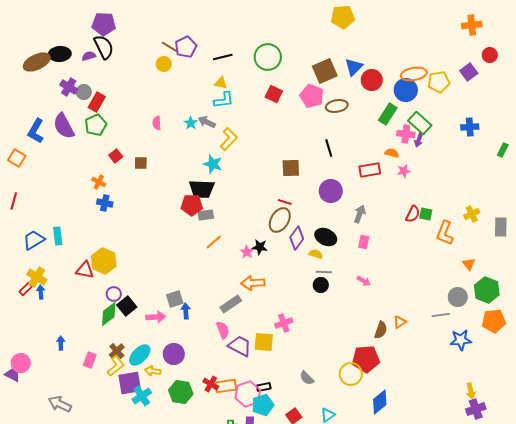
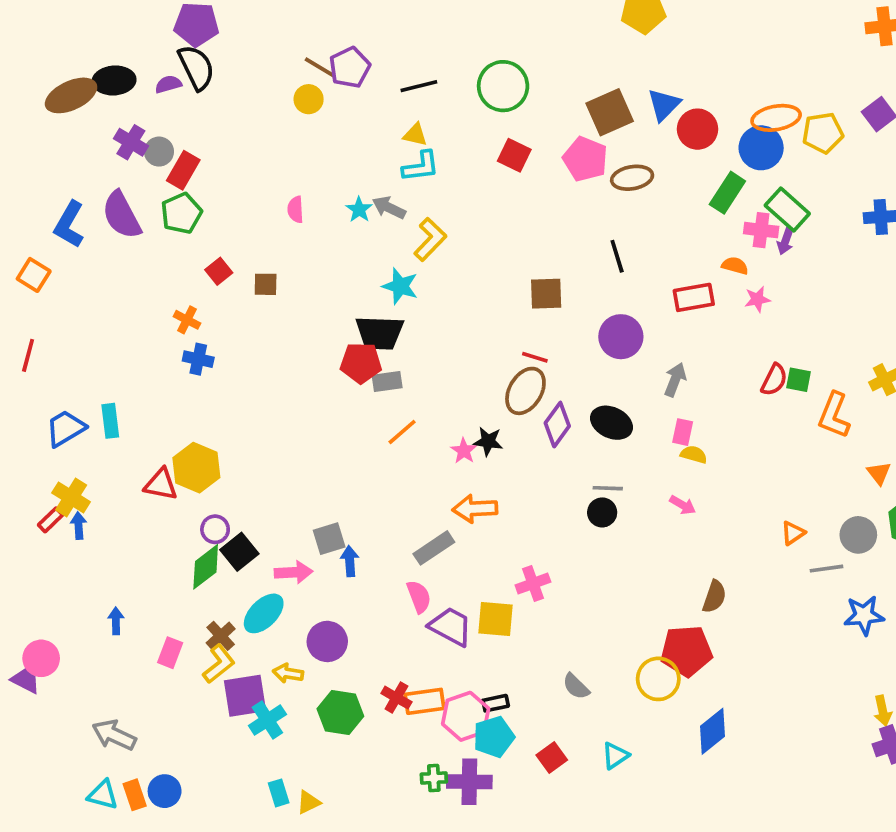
yellow semicircle: (316, 254) -> (694, 454), moved
orange triangle: (400, 322) -> (793, 533), moved
cyan ellipse: (140, 355) -> (264, 613), moved

